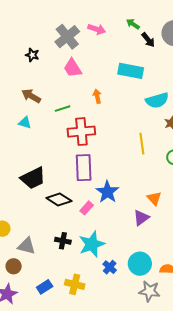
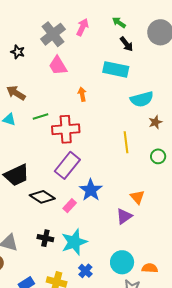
pink arrow: (97, 29) -> (83, 27), turned -84
black arrow: (148, 40) -> (126, 44), moved
green line: (63, 109) -> (40, 117), moved
purple rectangle: (84, 168) -> (67, 165), turned 40
blue cross: (110, 267) -> (85, 271), moved

